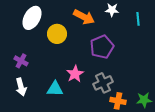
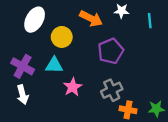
purple cross: (21, 61) -> (23, 66), size x1.5
pink star: (75, 74) -> (73, 87), moved
cyan triangle: (55, 89) -> (54, 65), moved

